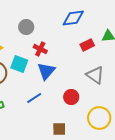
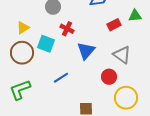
blue triangle: (46, 71) -> (86, 51), moved
red circle: (71, 97) -> (109, 77), moved

